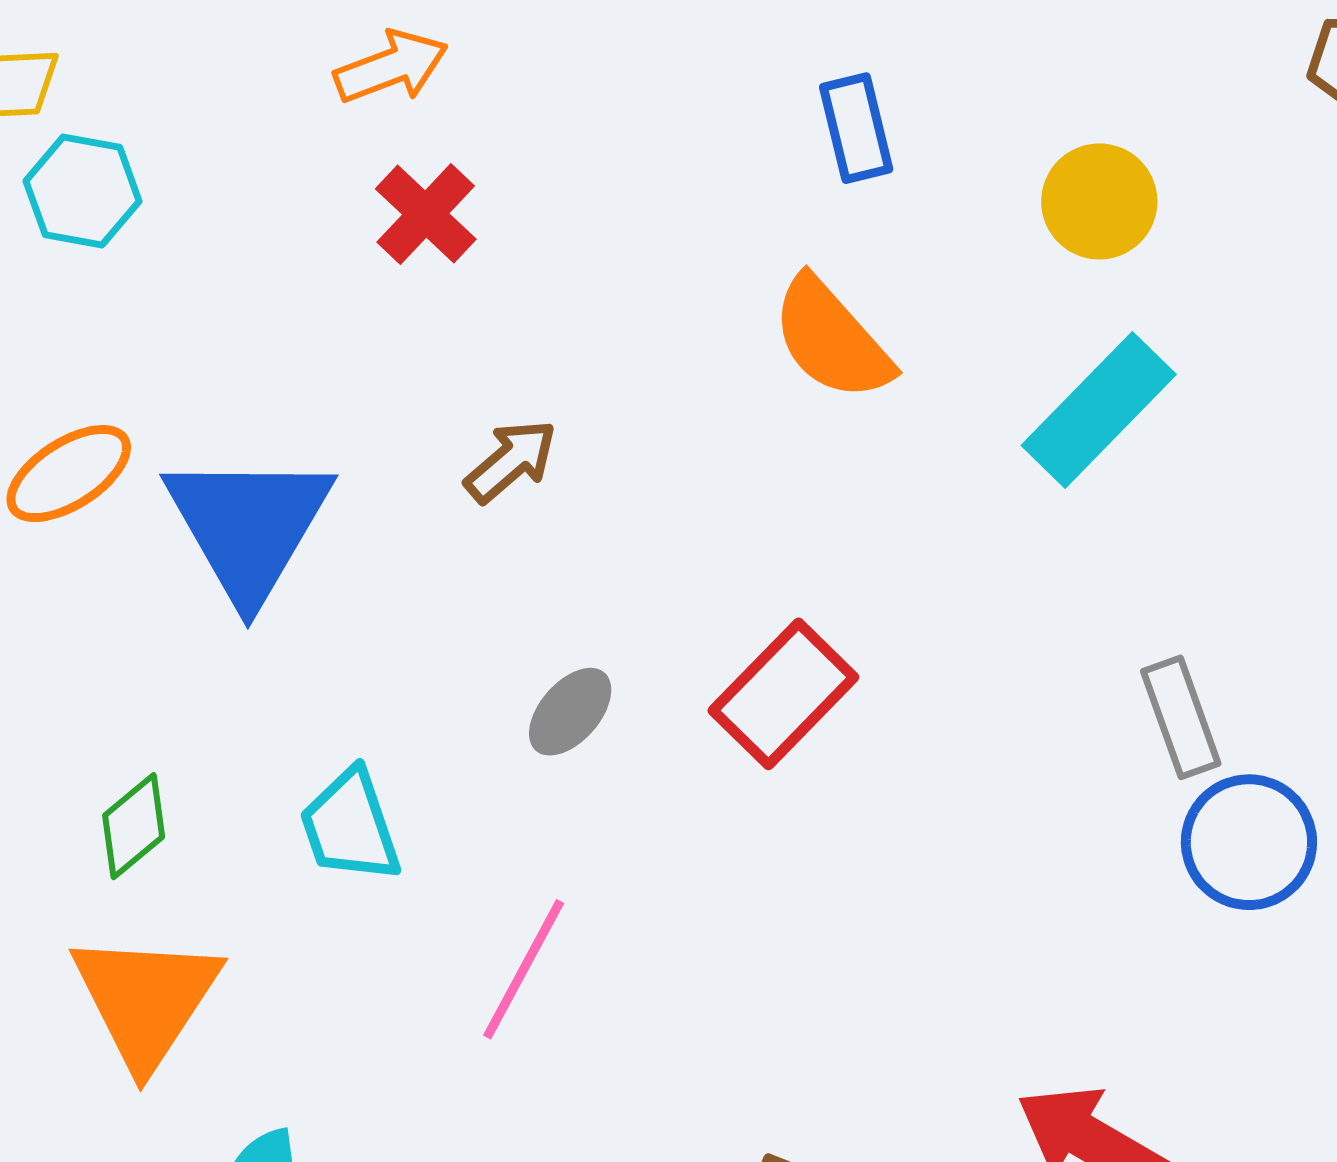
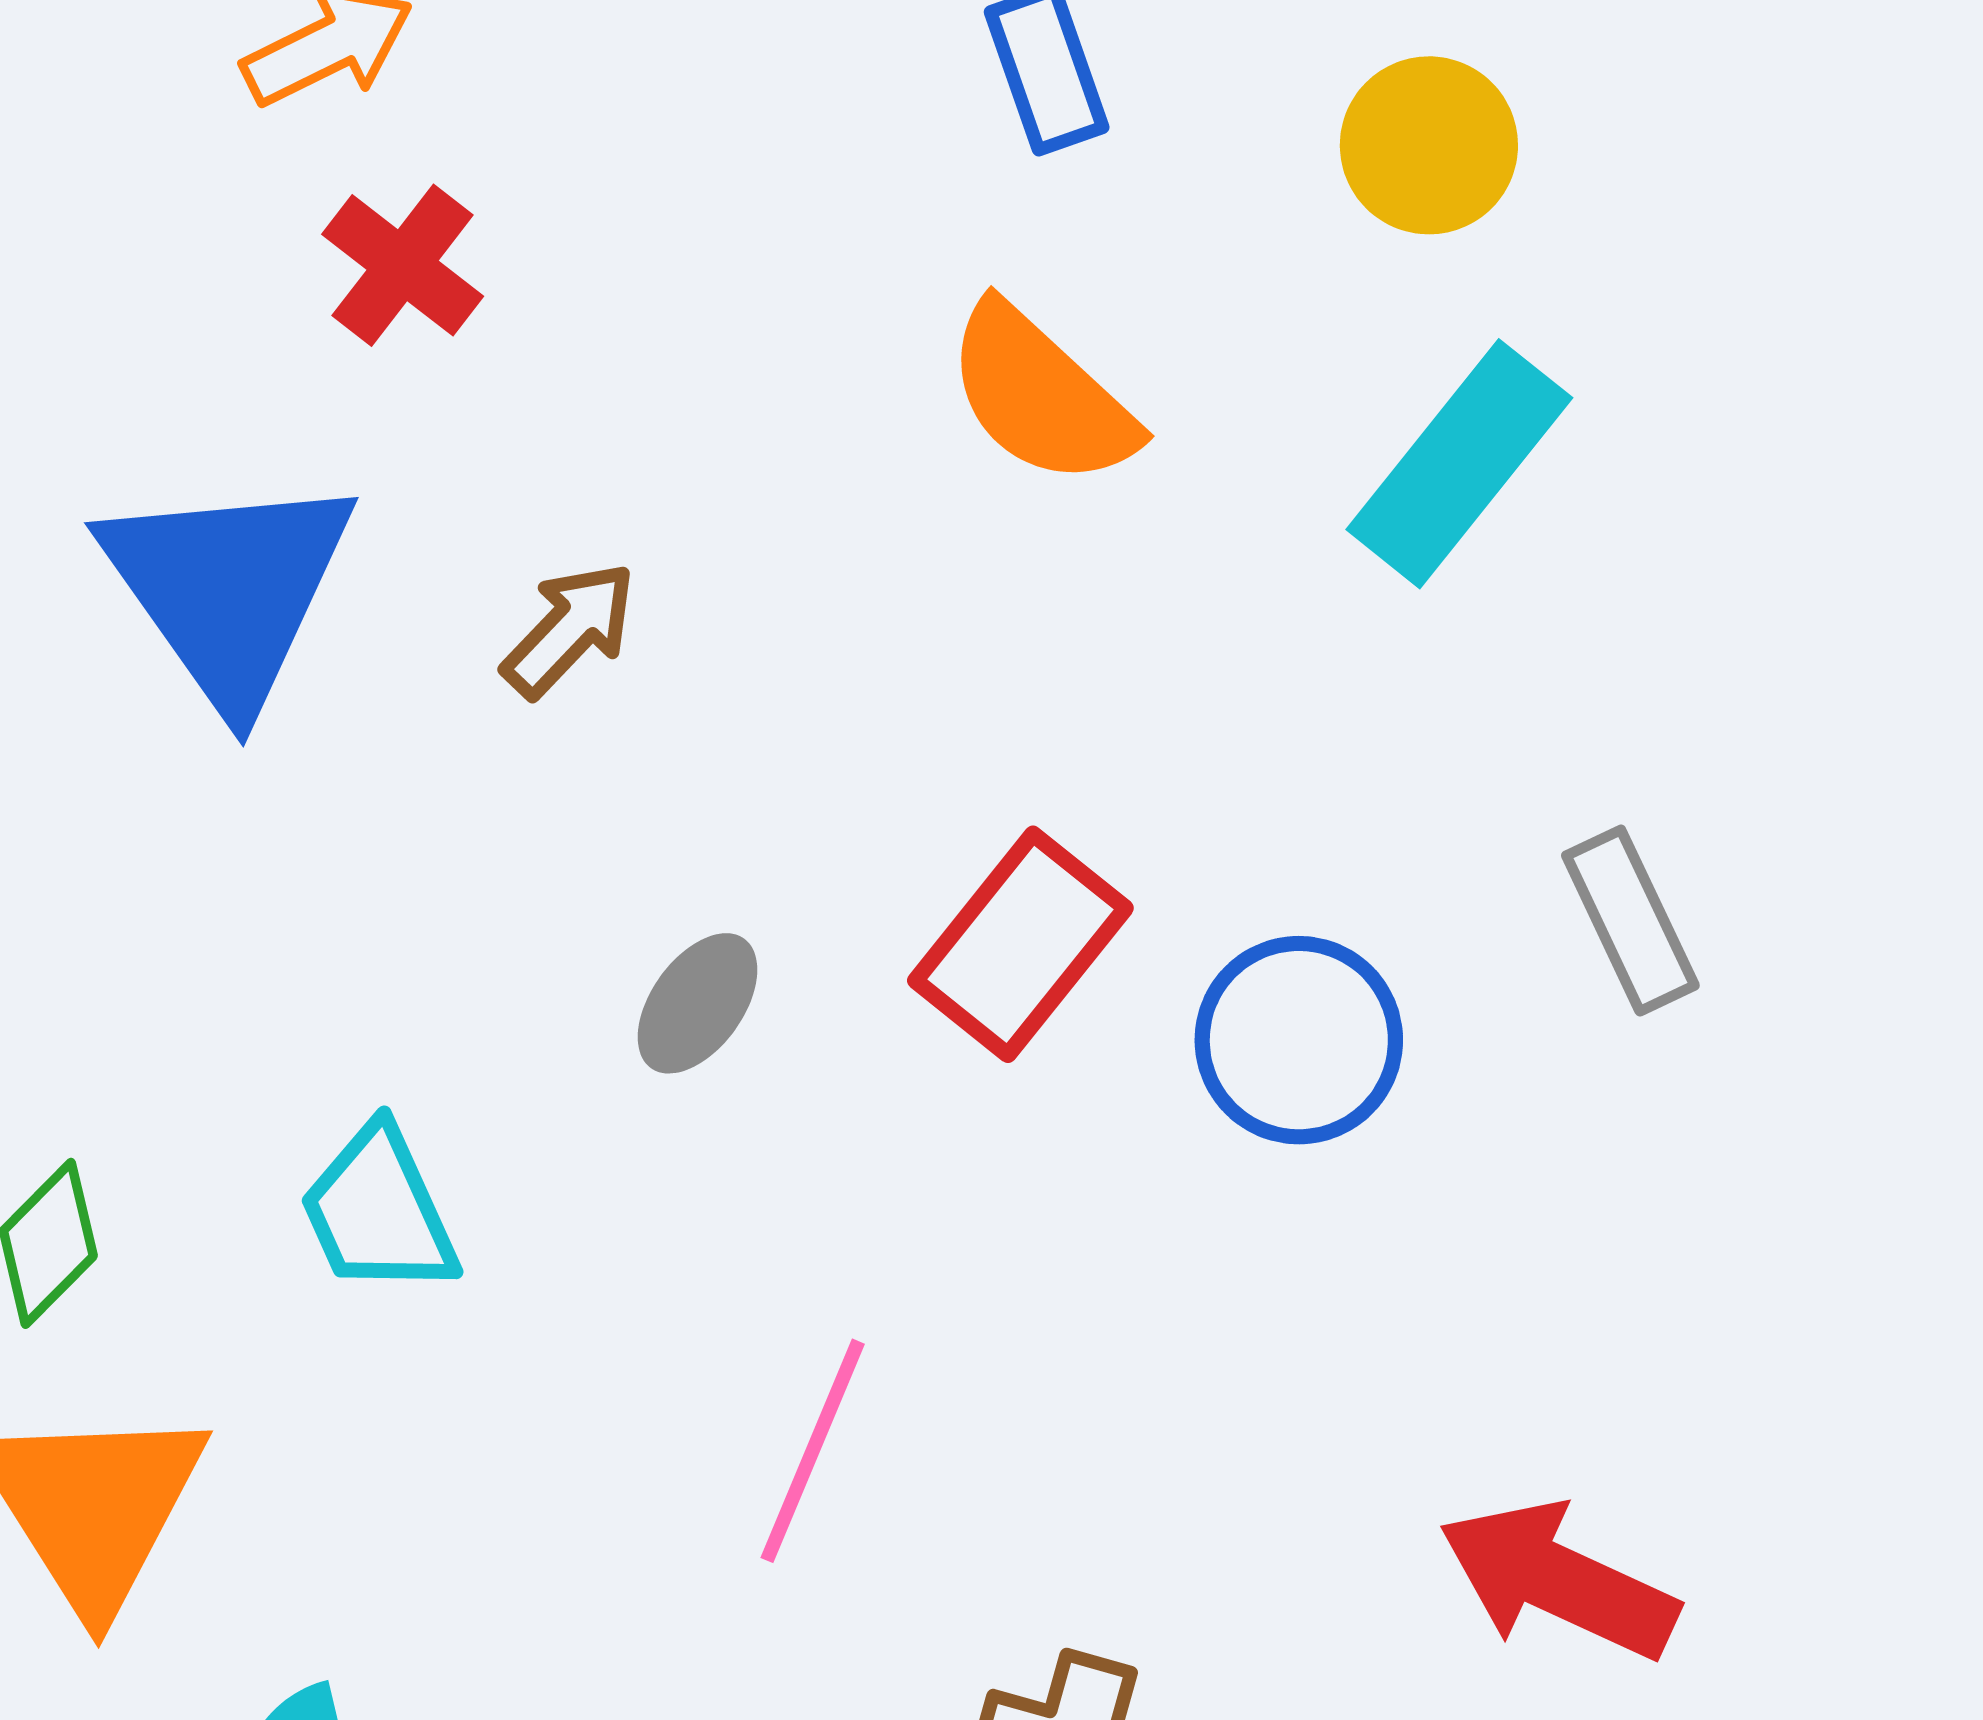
blue triangle: (248, 526) -> (229, 589), moved
blue circle: (1249, 842) -> (1299, 1040), moved
pink line: (524, 969) -> (813, 1451), moved

